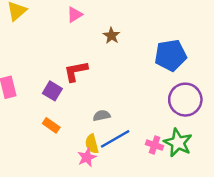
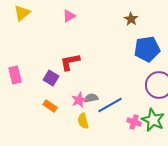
brown star: (111, 36) -> (131, 19), moved
blue line: (115, 139) -> (110, 105), moved
pink star: (87, 157) -> (79, 100), moved

